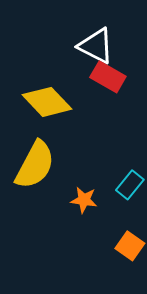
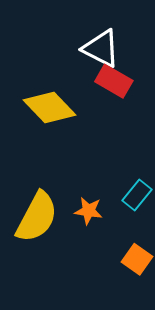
yellow semicircle: (35, 165) -> (37, 217), moved

